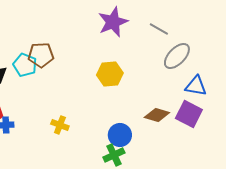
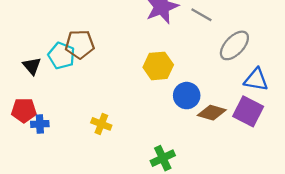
gray line: (159, 29) -> (201, 15), moved
blue circle: (120, 135) -> (187, 96), moved

